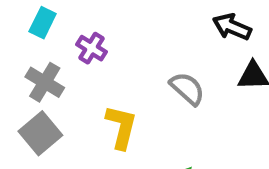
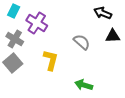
purple cross: (91, 48) -> (37, 23), size x1.5

